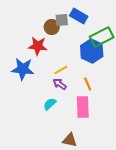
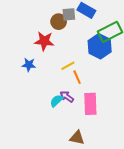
blue star: (23, 69) -> (29, 65), size x0.6
purple arrow: (60, 84) -> (67, 97), moved
orange line: (88, 84) -> (77, 77), moved

